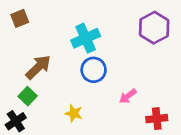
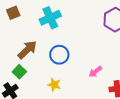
cyan cross: (86, 38) -> (50, 18), moved
blue circle: (94, 70) -> (59, 55), moved

